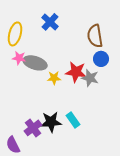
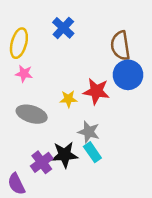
blue circle: (101, 59) -> (128, 75), size x1.5
gray ellipse: (35, 63) -> (32, 114), moved
gray star: (90, 78) -> (89, 132), moved

